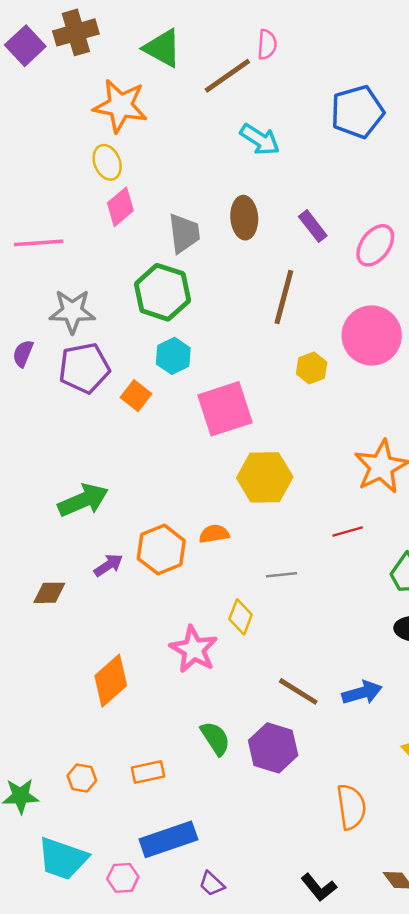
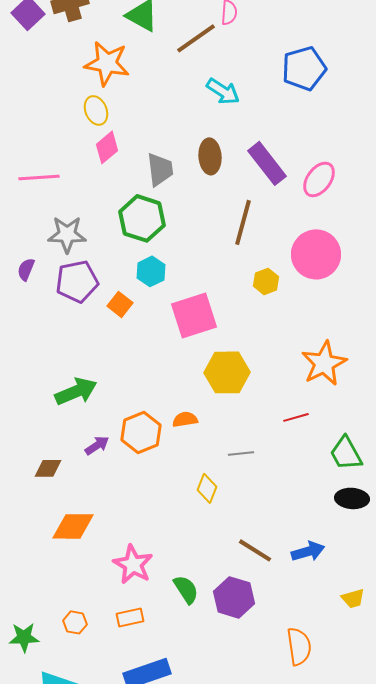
purple rectangle: (313, 226) -> (267, 163), size x1.6
pink star: (194, 649) -> (133, 564), moved
orange diamond: (111, 681) -> (73, 526), moved, turned 42

